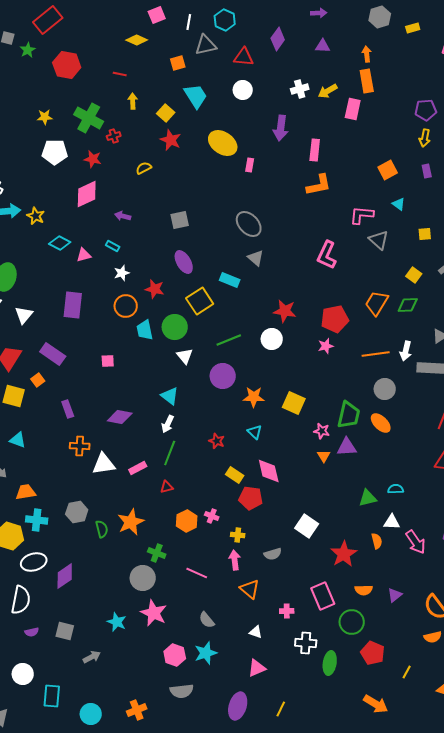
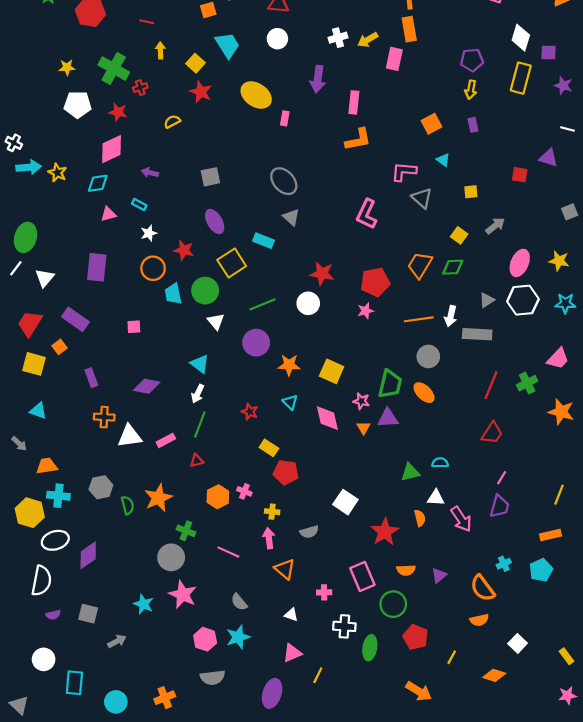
cyan diamond: (60, 243) -> (98, 183), moved, turned -35
pink diamond: (269, 471) -> (327, 418), moved
yellow line: (281, 709) -> (318, 675), moved

